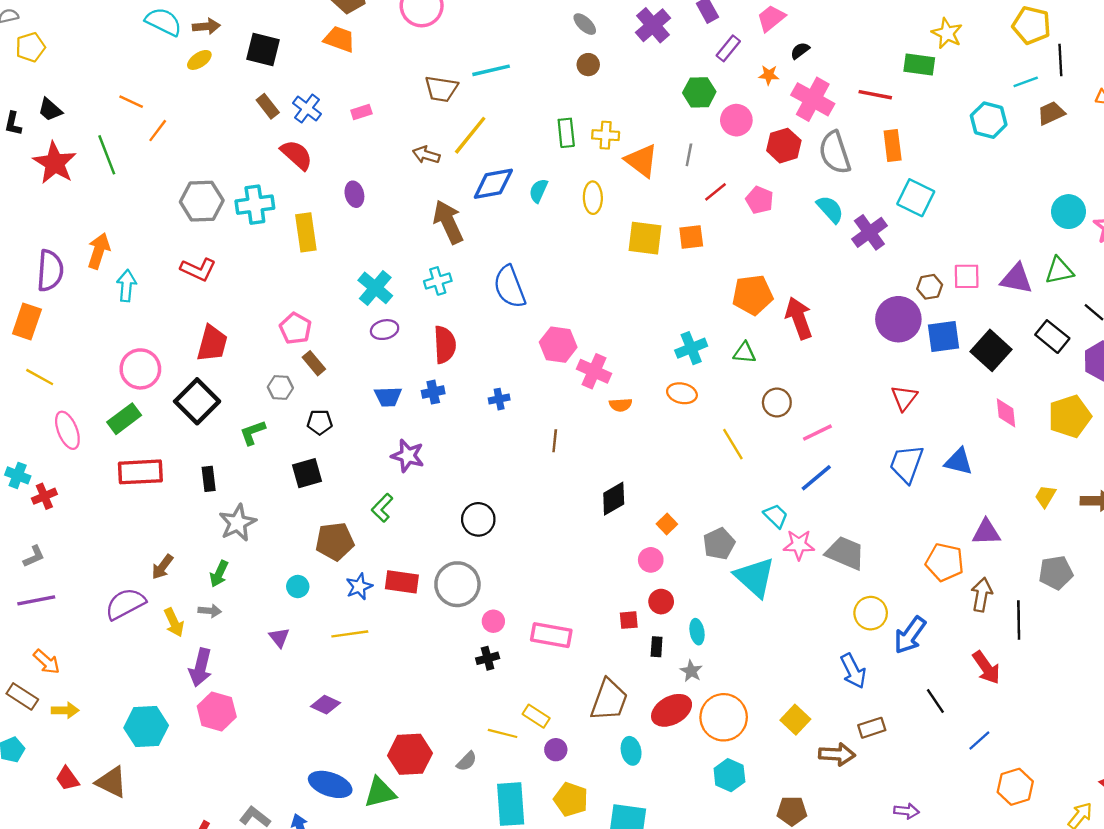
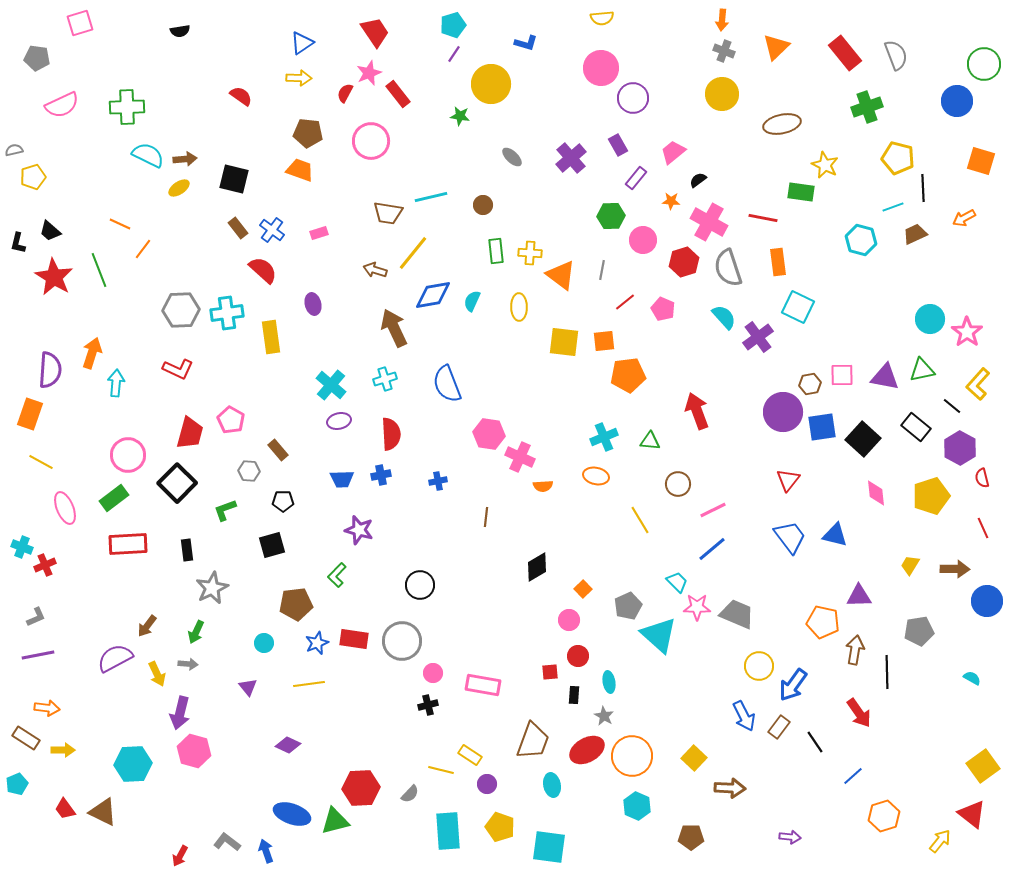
brown circle: (588, 65) -> (483, 205), moved
orange pentagon: (753, 295) -> (628, 375), moved
pink pentagon: (295, 328) -> (231, 420), moved
blue trapezoid: (906, 464) -> (790, 537), turned 123
orange arrow: (47, 662) -> (47, 708), turned -35
brown rectangle: (872, 728) -> (779, 727), moved, turned -35

